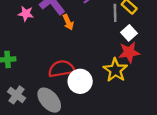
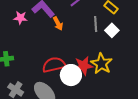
gray line: (115, 13) -> (96, 24), moved
red star: (129, 52) -> (84, 66), moved

